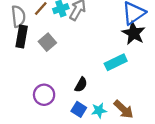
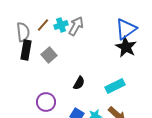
cyan rectangle: (116, 62) -> (115, 86), moved
black semicircle: (81, 85) -> (79, 83), moved

